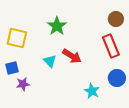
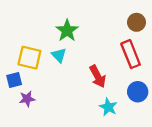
yellow square: (17, 38) -> (29, 58), moved
red arrow: (72, 56) -> (98, 76), moved, turned 30
cyan triangle: (50, 61) -> (59, 55), moved

